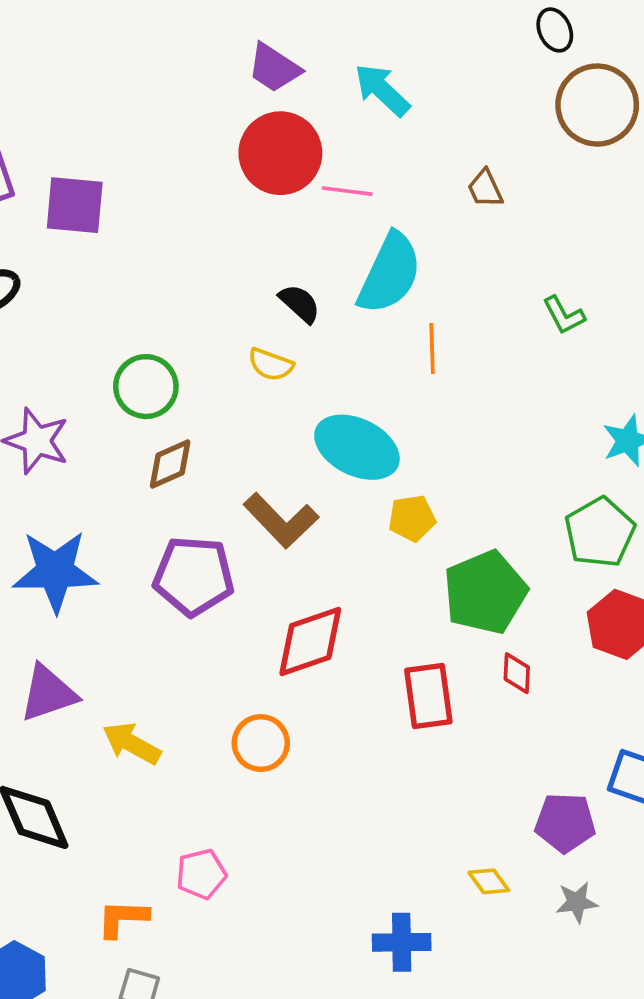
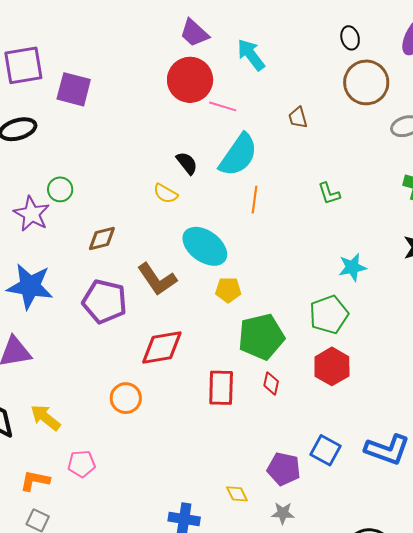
green circle: (146, 387) -> (60, 189), moved, size x0.7
yellow arrow: (132, 743) -> (45, 418), moved

